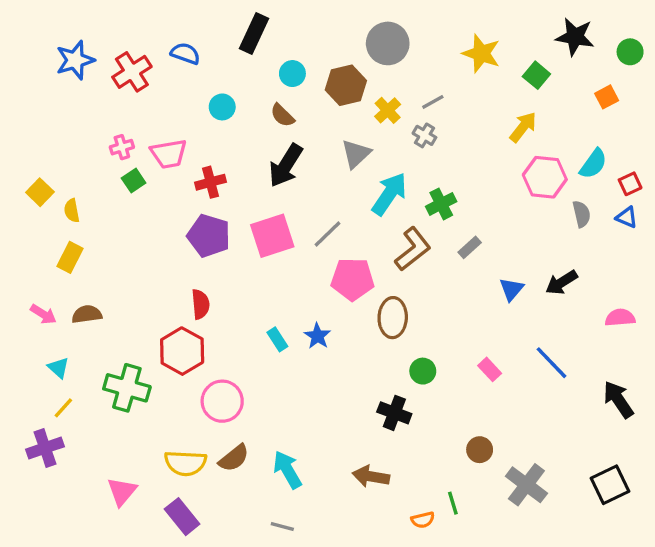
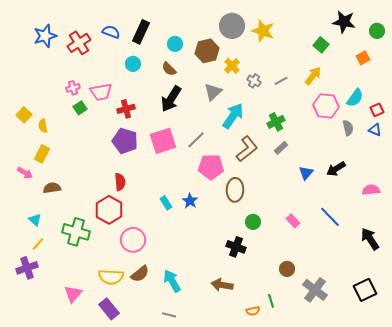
black rectangle: (254, 33) -> (141, 32), moved
yellow star: (481, 53) -> (263, 31), moved
gray line: (433, 102) -> (281, 81), moved
green cross: (441, 204) -> (276, 122), moved
pink arrow: (43, 314) -> (25, 173), moved

